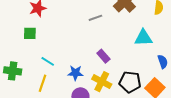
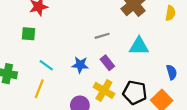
gray line: (95, 18) -> (102, 36), moved
cyan triangle: (143, 38) -> (139, 46), moved
blue star: (75, 73) -> (80, 65), moved

